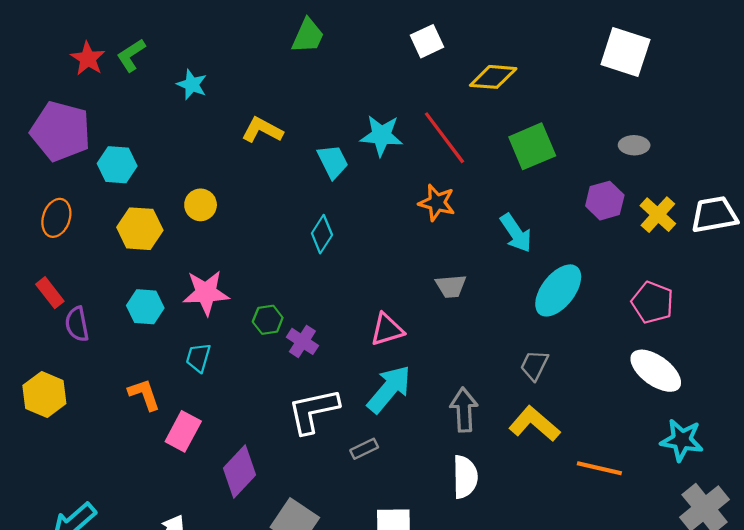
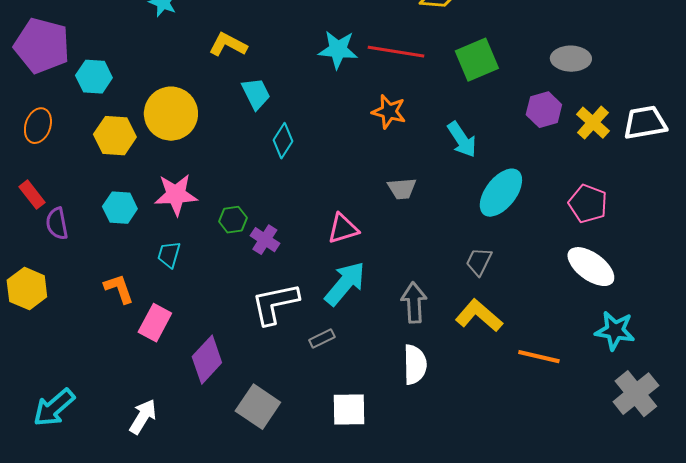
red line: (444, 138) -> (396, 52), turned -44
gray ellipse: (634, 145) -> (571, 59), size x1.4
cyan trapezoid: (333, 161) -> (256, 94), moved
yellow circle: (201, 205) -> (171, 114), size x1.8

